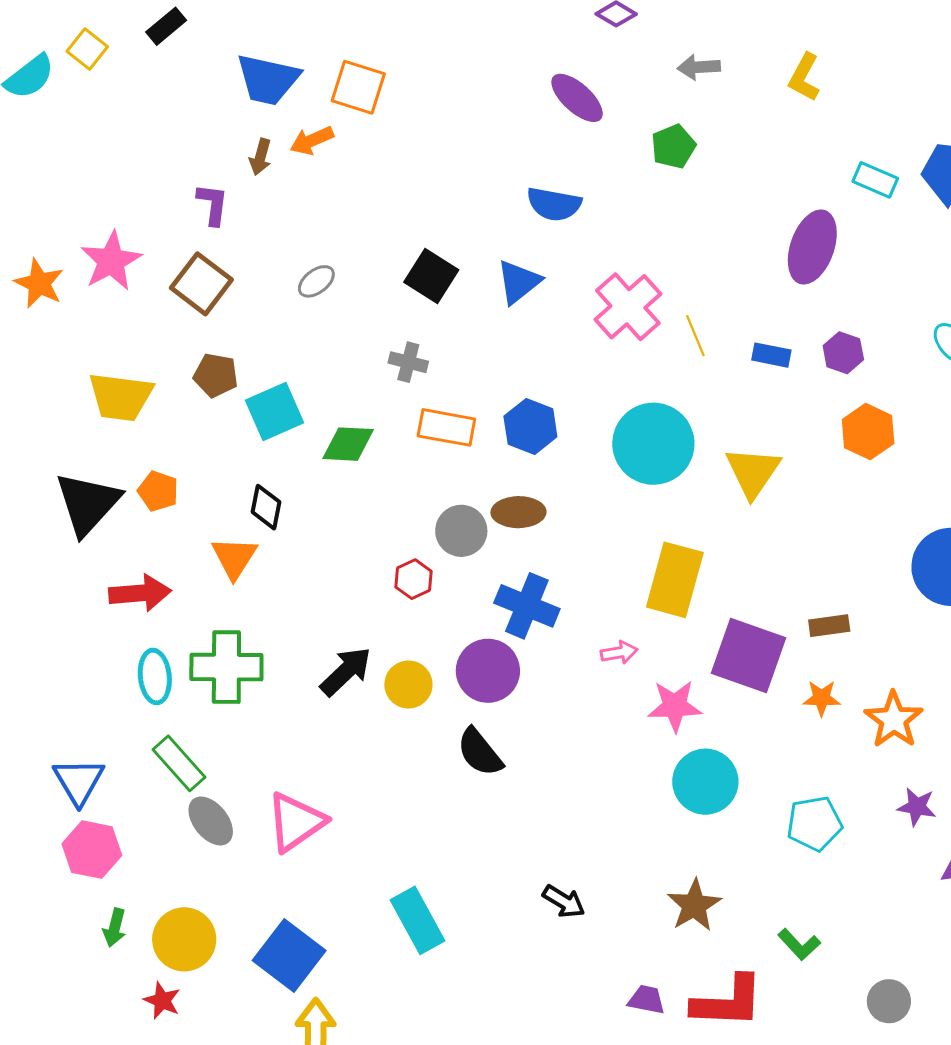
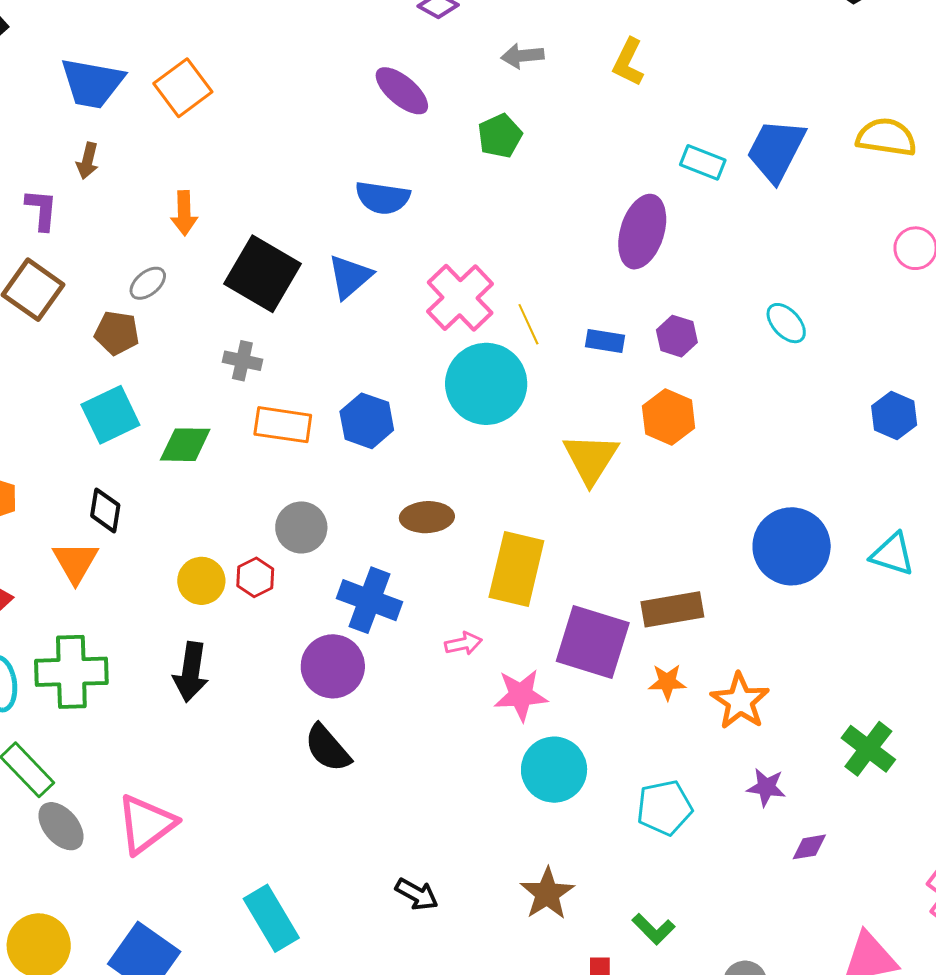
orange square: (358, 87) -> (183, 88), turned 38
orange arrow: (312, 140) -> (184, 213), moved, turned -66
black square: (431, 276) -> (262, 274), size x1.4
brown pentagon: (216, 375) -> (117, 333), moved
orange hexagon: (868, 432) -> (669, 417), moved
cyan circle: (653, 444) -> (486, 384), moved
brown ellipse: (518, 512) -> (427, 517), moved
brown rectangle: (829, 626) -> (672, 609), size x1.5
black arrow: (346, 671) -> (191, 672), turned 144
yellow circle: (408, 685) -> (201, 581), moved

